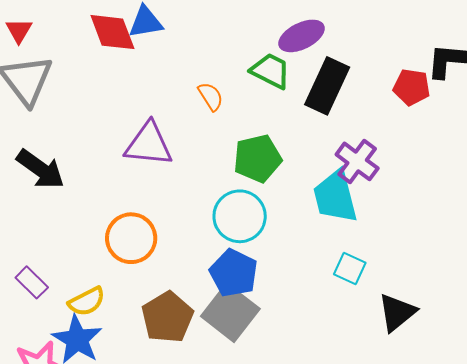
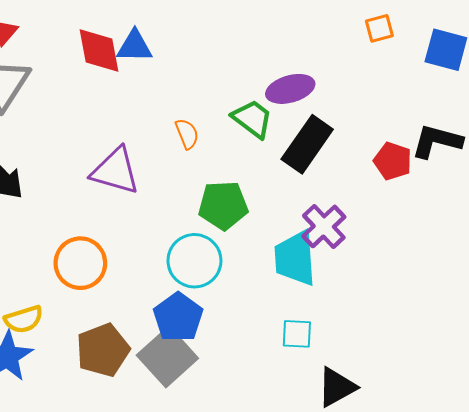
cyan square: (350, 269) -> (297, 334), turned -32

